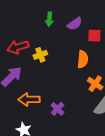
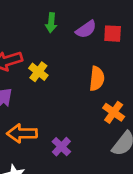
red square: (94, 36) -> (113, 34), moved
yellow cross: (40, 55) -> (38, 72), turned -32

